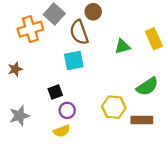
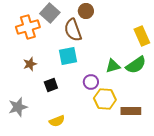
green triangle: (122, 46) -> (113, 66), moved
brown star: (15, 69) -> (30, 64), moved
green semicircle: (147, 86) -> (136, 65), moved
purple circle: (67, 110) -> (91, 82), moved

